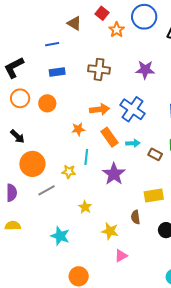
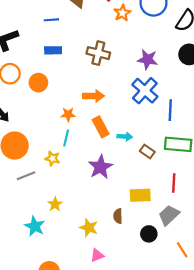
blue cross: (133, 109) -> (145, 91), moved
cyan line: (86, 157) -> (66, 138), moved
yellow star: (85, 207) -> (55, 204), moved

